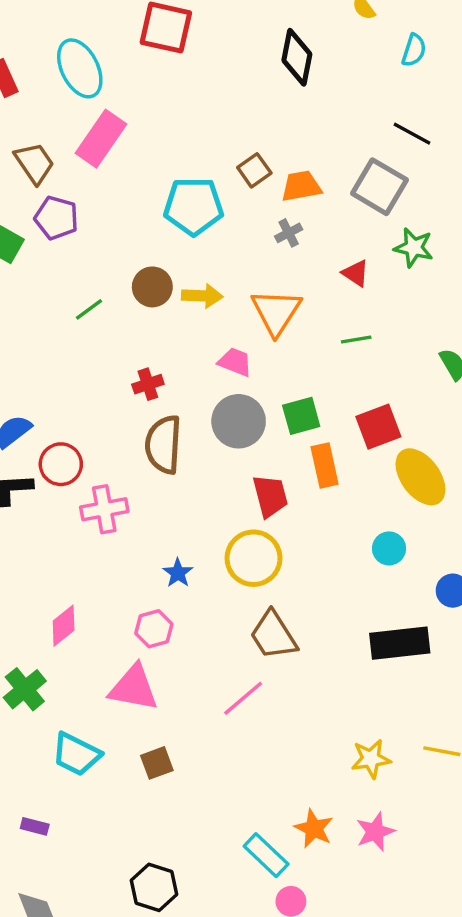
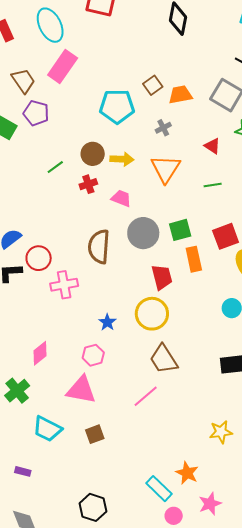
gray cross: (289, 233) -> (163, 128), moved
pink trapezoid: (235, 362) -> (121, 198), moved
red cross: (148, 384) -> (88, 184), moved
pink star: (375, 832) -> (210, 504), moved

